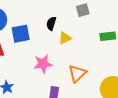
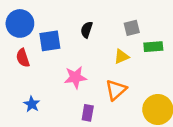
gray square: (83, 10) -> (132, 28), moved
yellow triangle: (65, 38) -> (121, 57), moved

